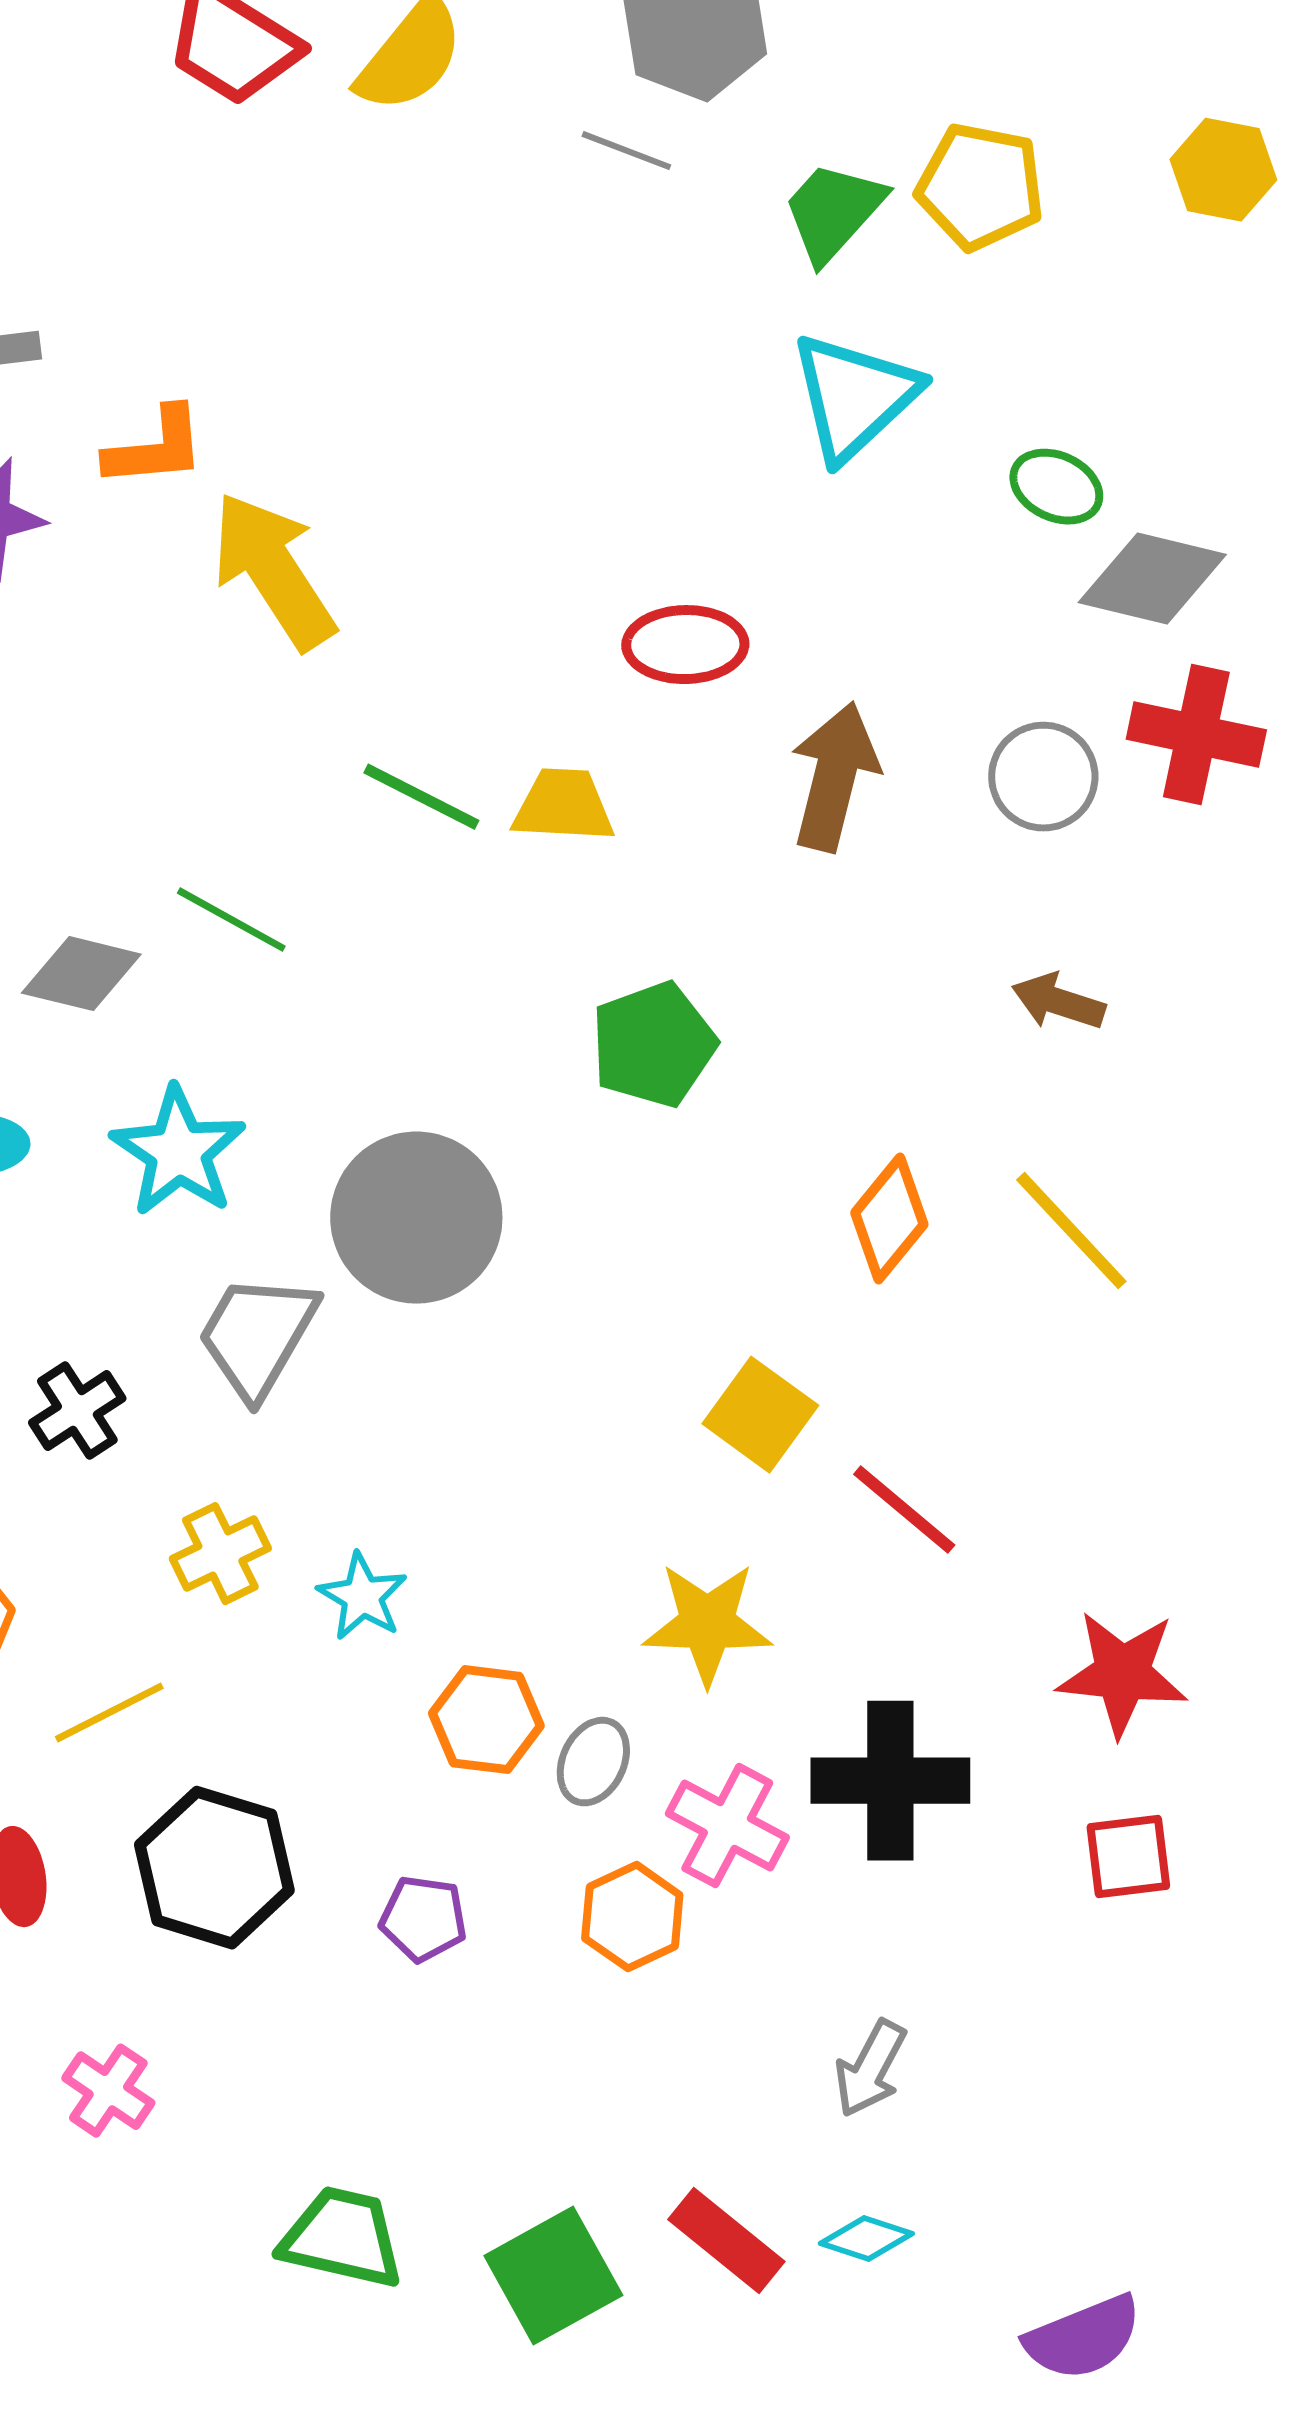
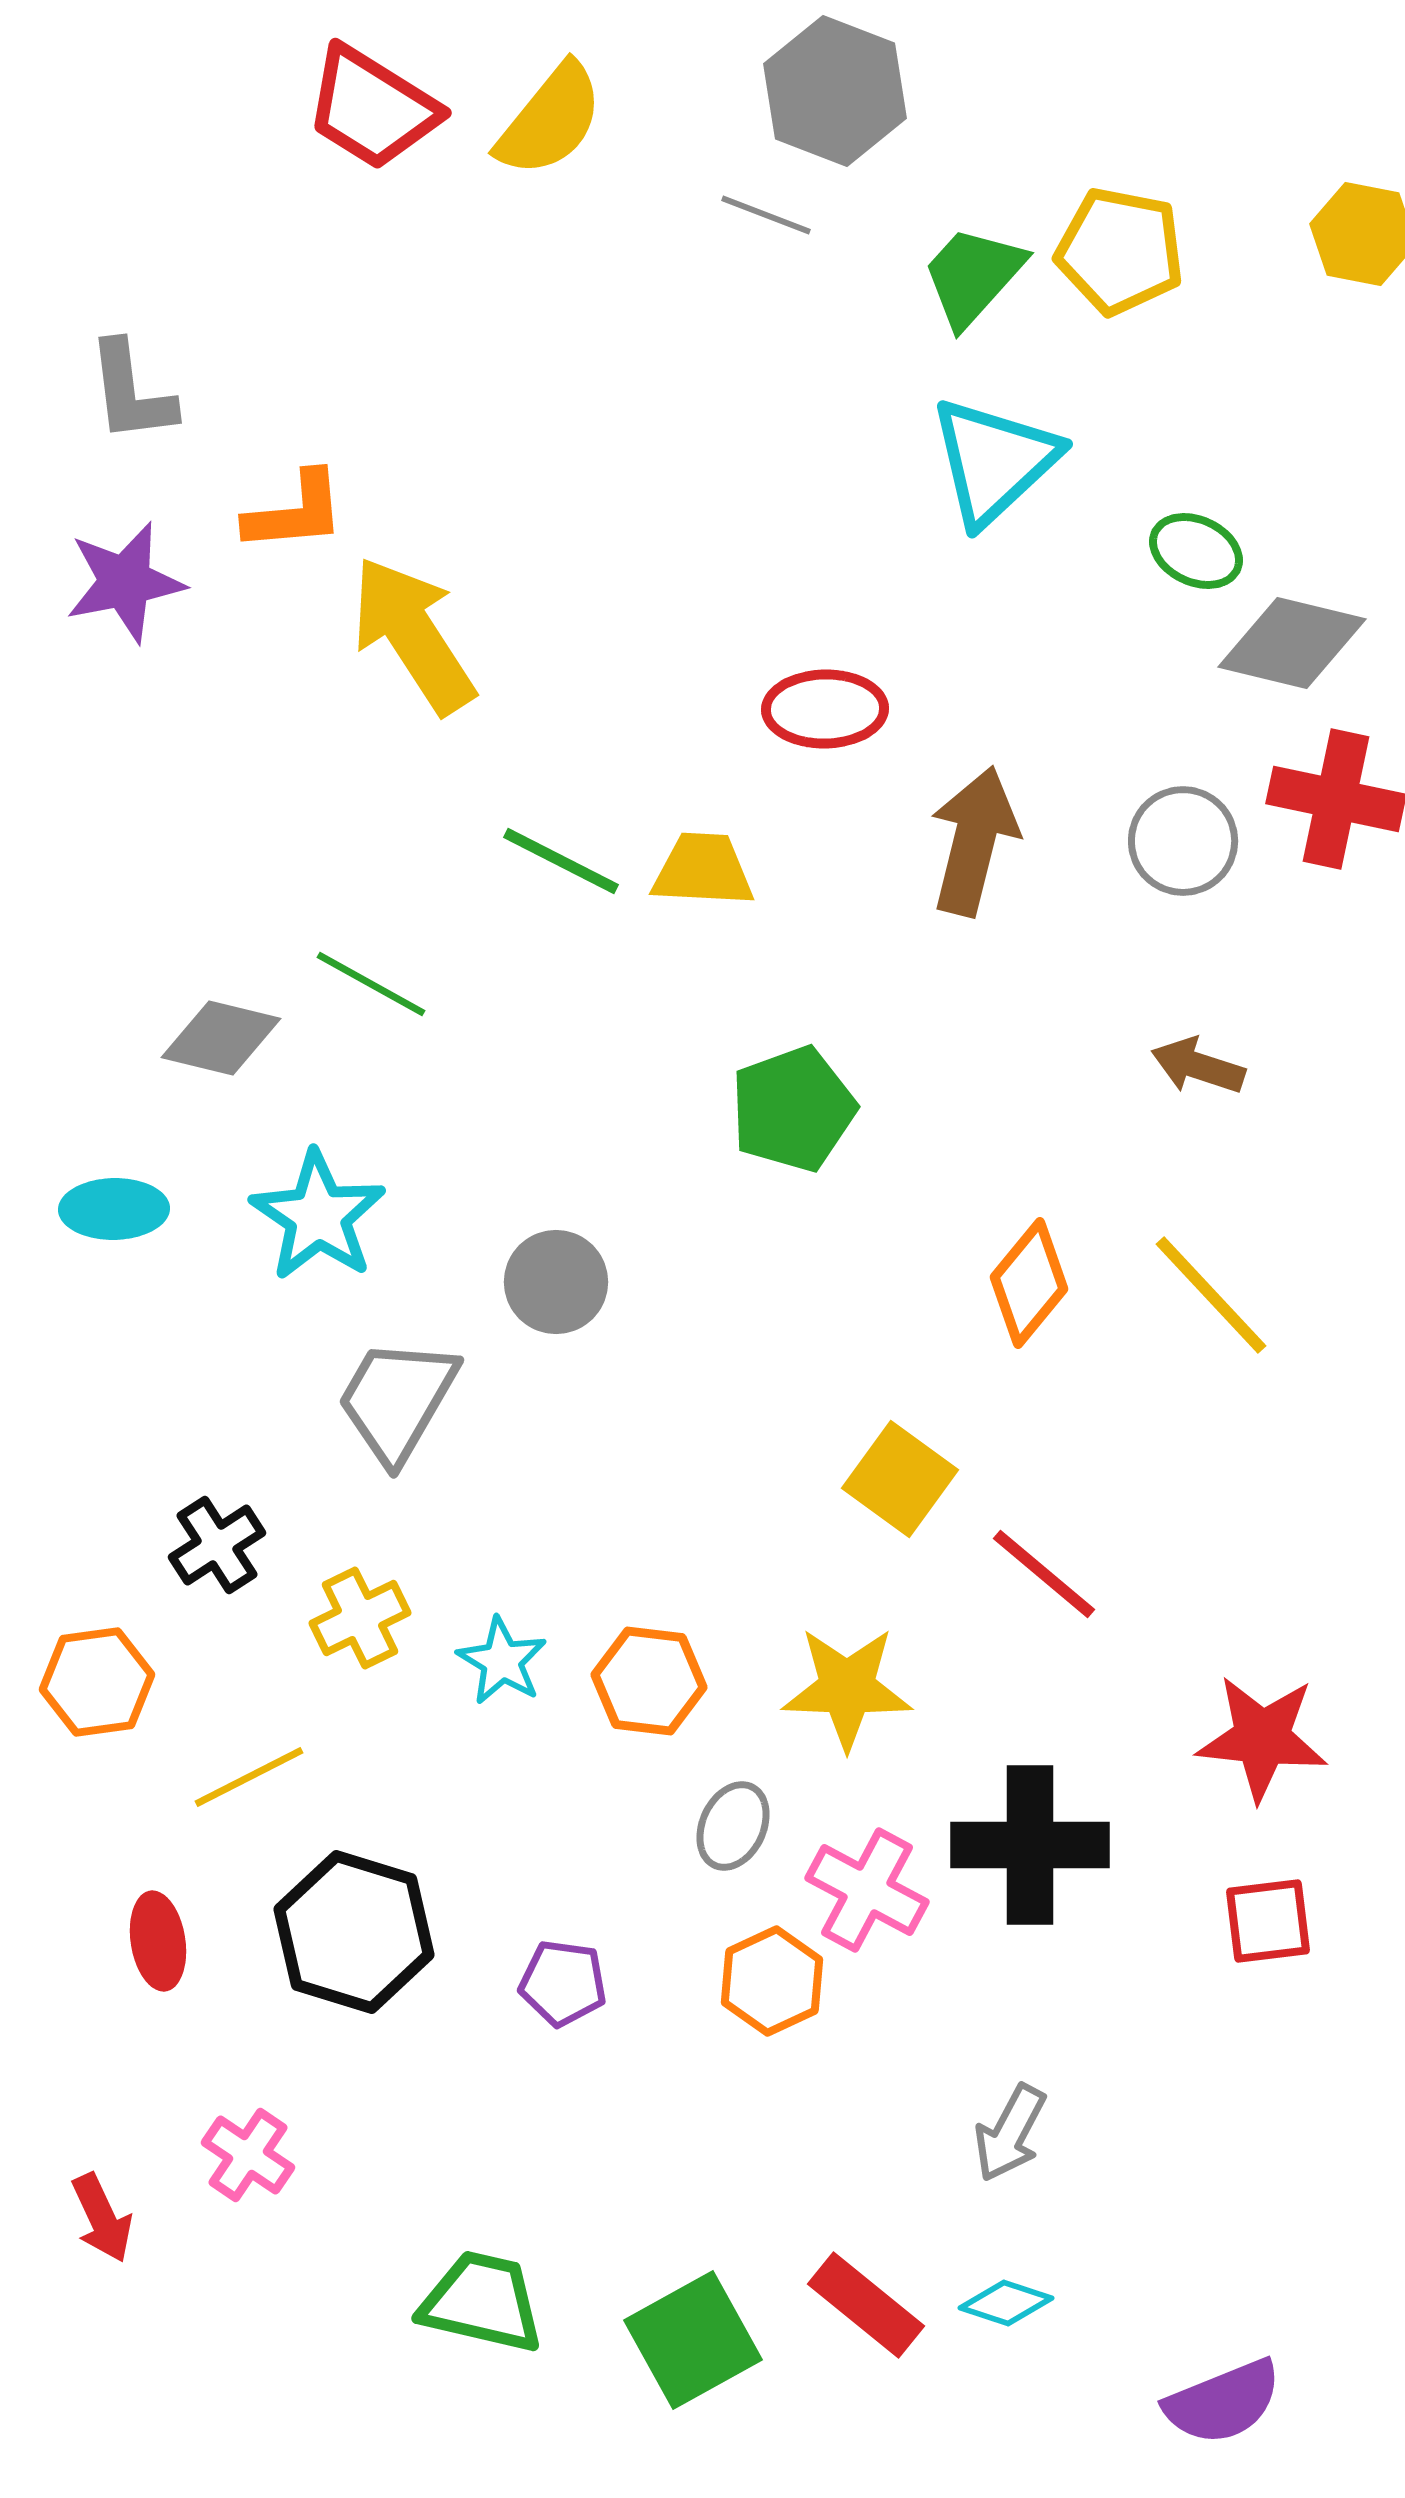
gray circle: (416, 1218) -> (556, 1282), size x0.6
black cross: (77, 1411) -> (217, 1545), moved
orange hexagon: (486, 1720) -> (649, 1681), moved

